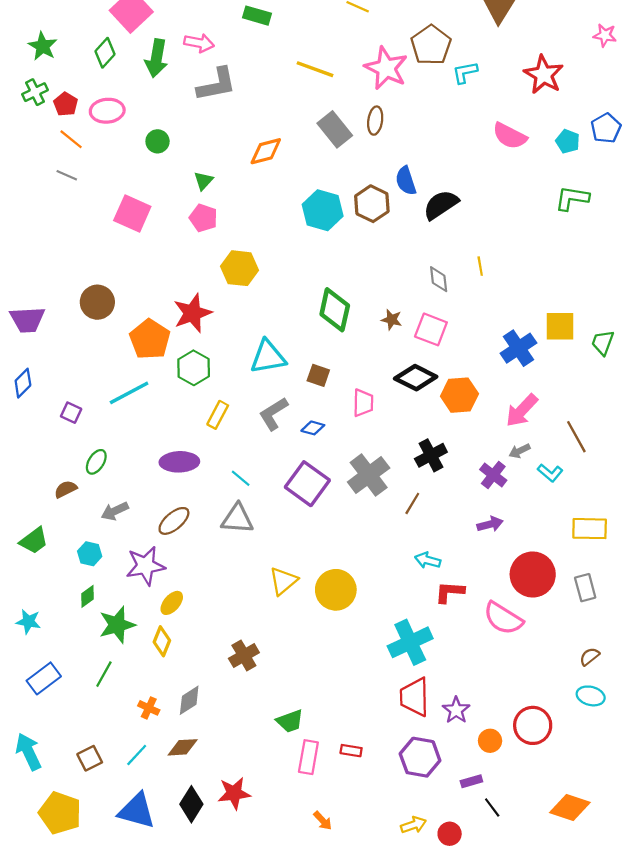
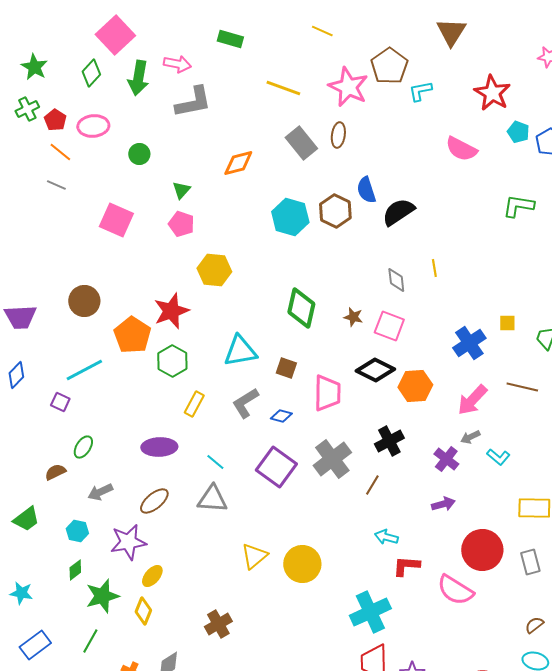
cyan pentagon: (568, 141) -> (518, 132), moved
yellow square: (560, 326) -> (507, 323), size x0.6
cyan line: (129, 393) -> (84, 370), moved
pink trapezoid: (363, 403) -> (327, 393), size x1.4
brown line: (576, 437) -> (522, 387), moved, turned -48

